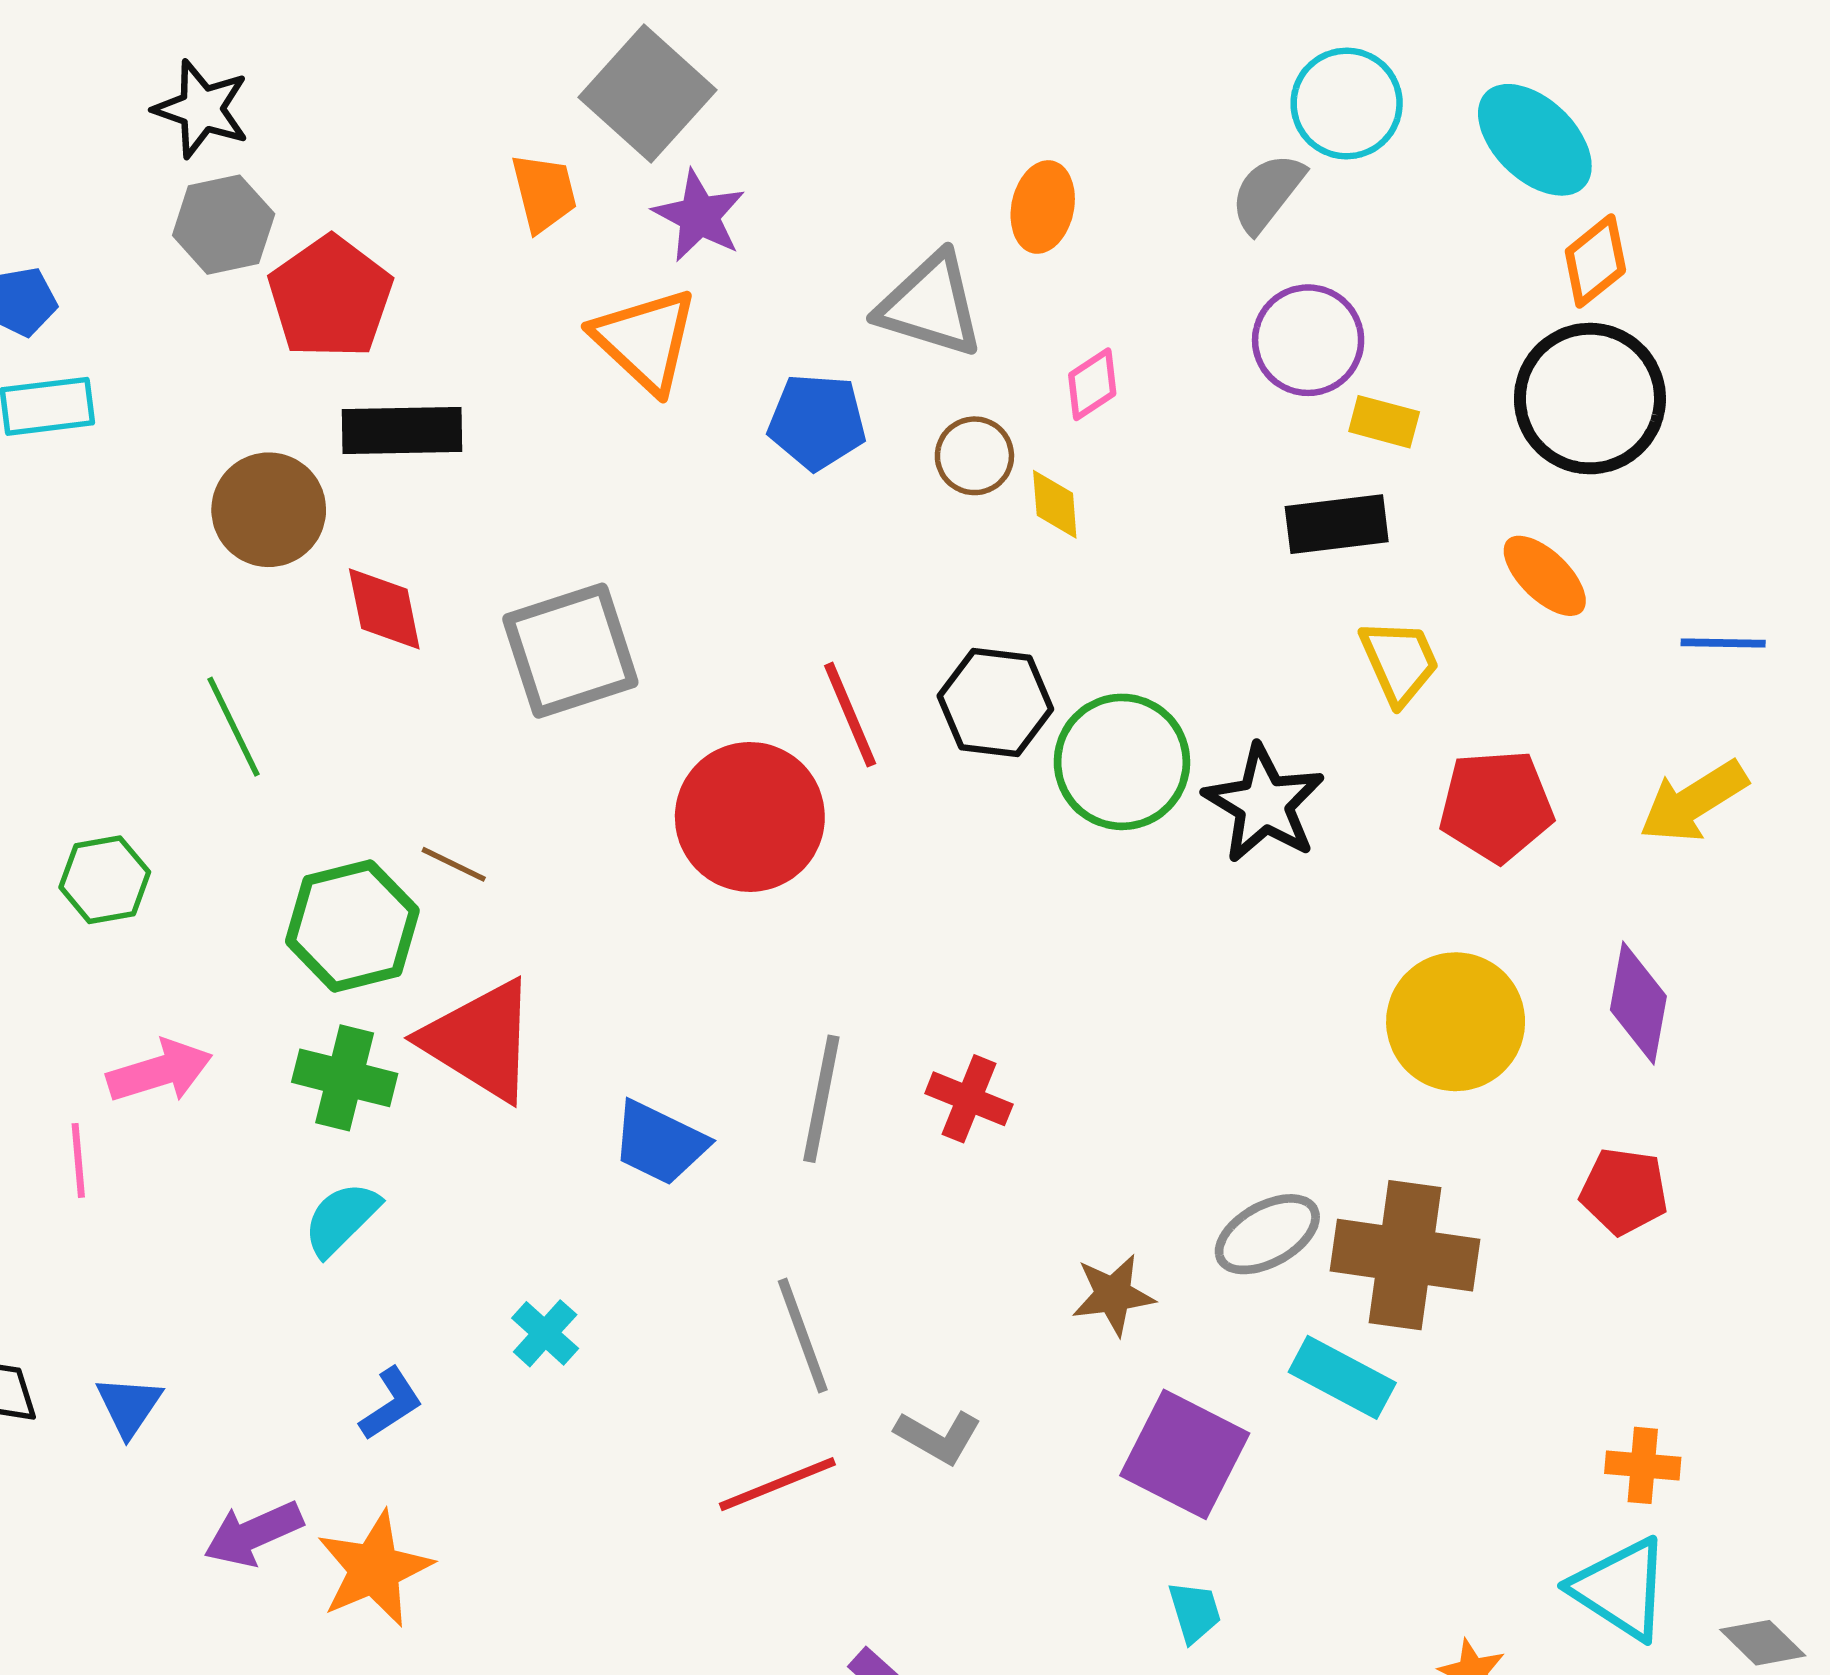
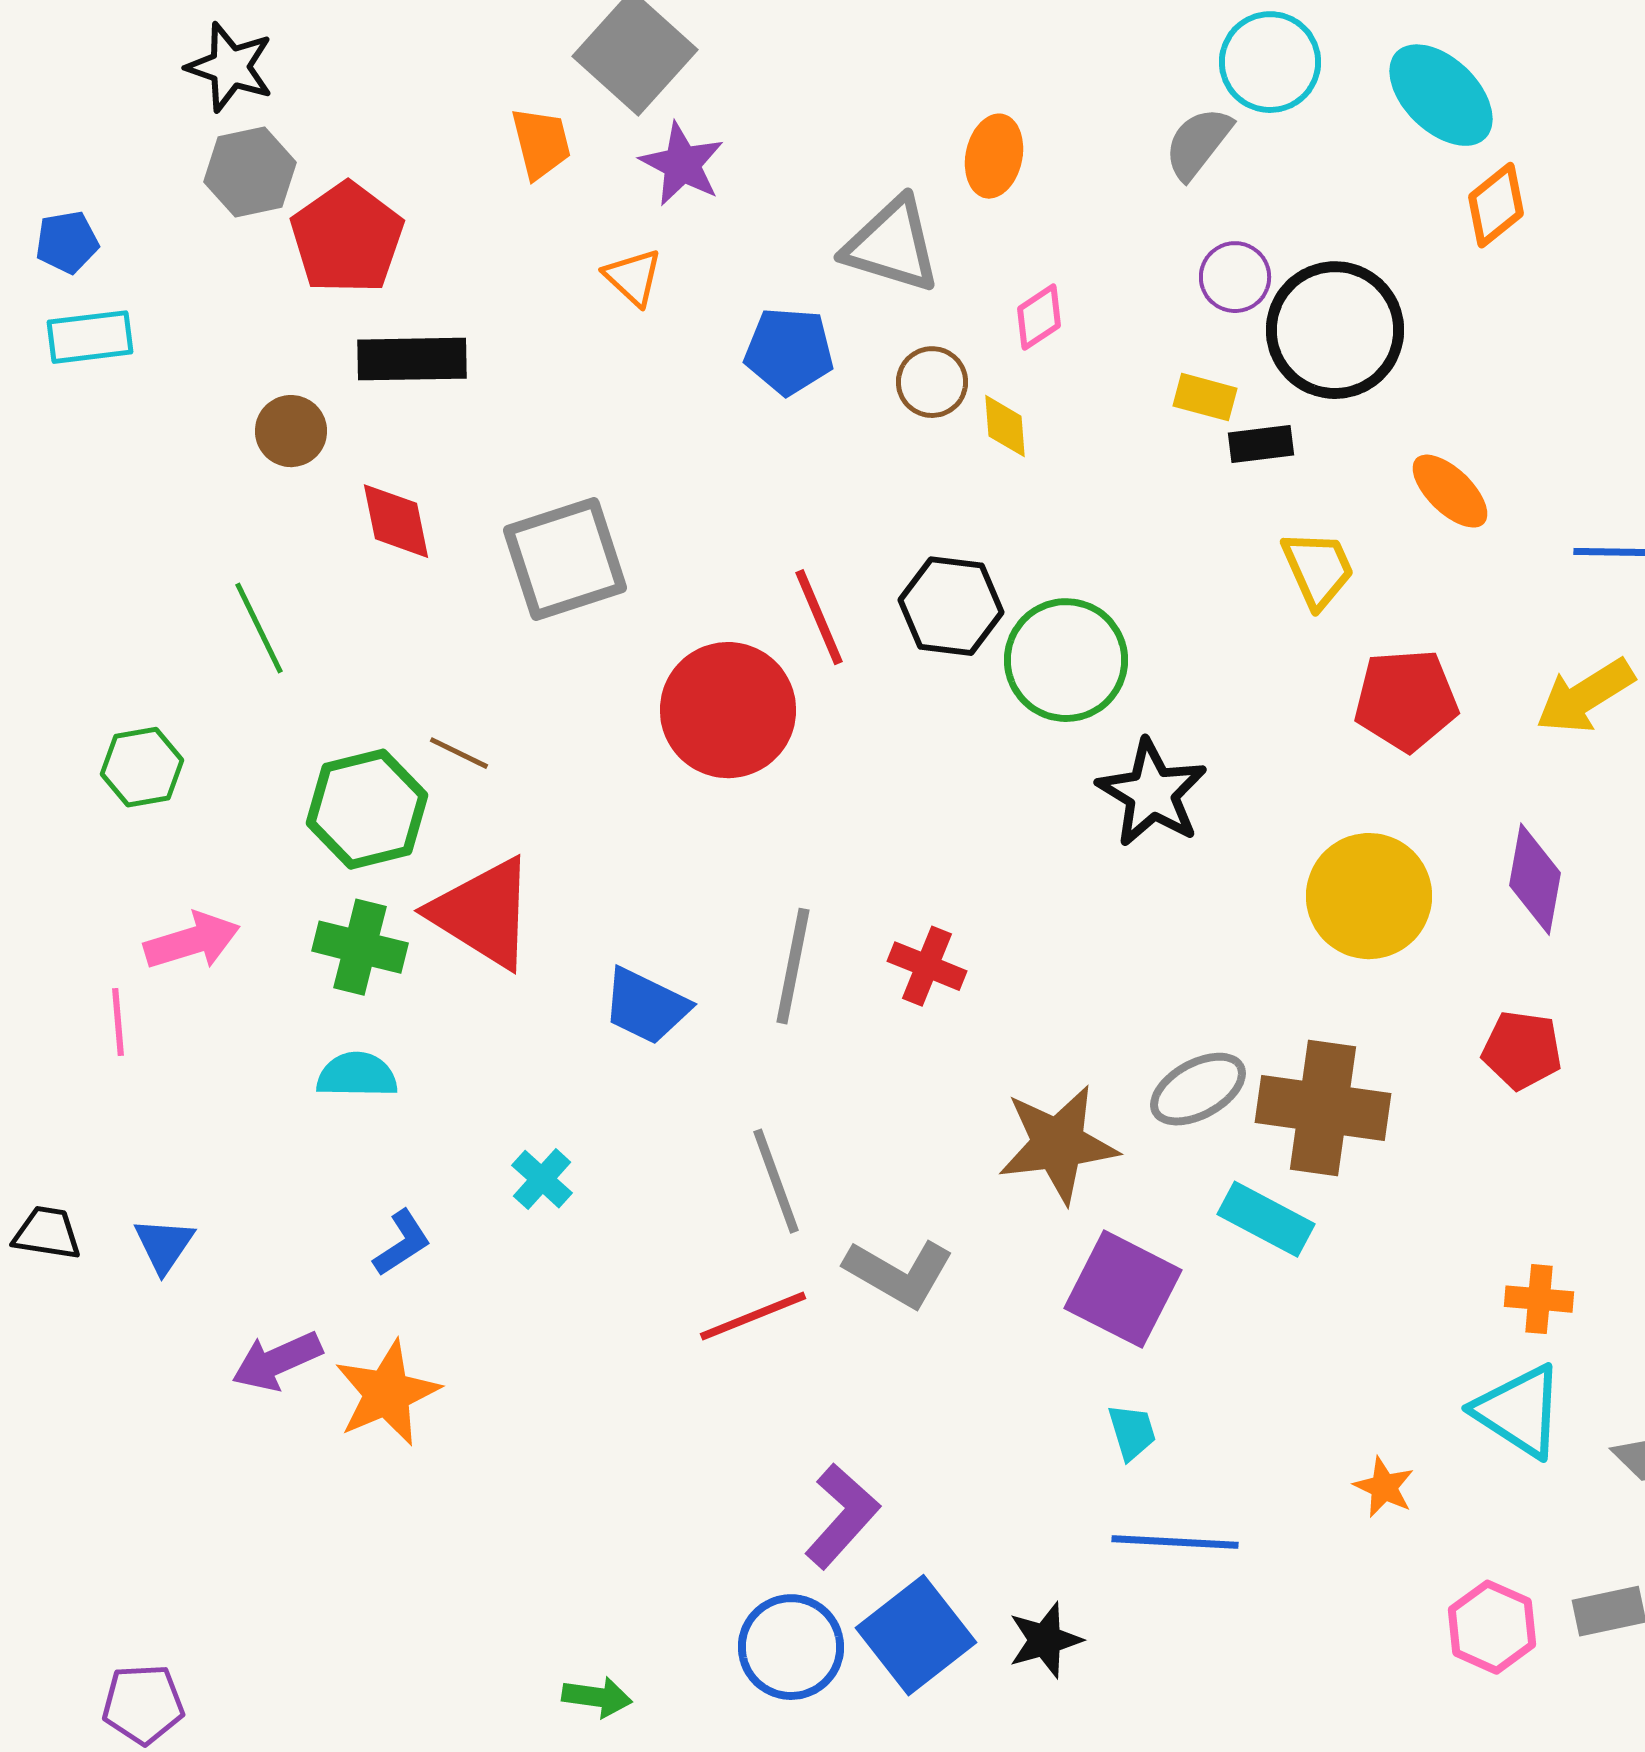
orange triangle: (645, 340) -> (633, 277), size x0.6
purple circle: (1308, 340) -> (1235, 277), size x0.7
black circle: (1590, 399) -> (1335, 330), moved
yellow rectangle: (1384, 422) -> (1205, 397), moved
brown circle: (269, 510) -> (291, 431), size x0.7
black rectangle: (1337, 524) -> (1261, 444), size x0.7
black star: (1264, 804) -> (1152, 793), moved
cyan semicircle: (341, 1219) -> (357, 1075), turned 46
brown star: (1113, 1295) -> (1058, 1144), size x1.6
gray L-shape: (938, 1437) -> (899, 1273), size x1.4

